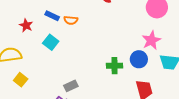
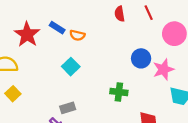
red star: (26, 25) -> (27, 34), size x1.6
cyan square: (51, 42) -> (71, 67), moved
blue circle: (139, 59) -> (141, 58), moved

